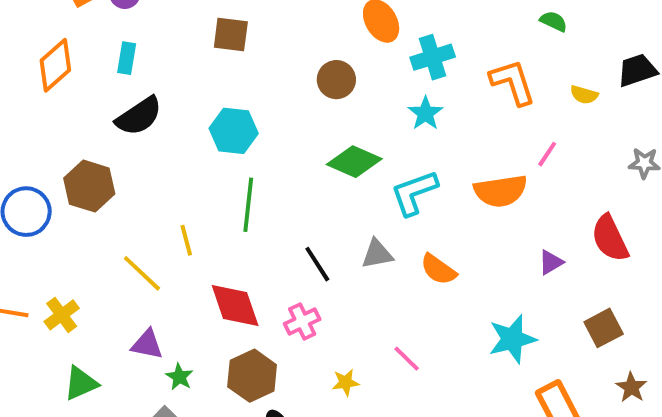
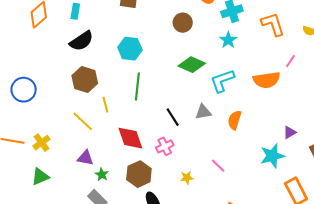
brown hexagon: (89, 186) -> (85, 79), moved
purple triangle: (551, 262) -> (290, 132), moved
orange semicircle: (438, 269) -> (235, 120), turned 72
green triangle: (81, 383) -> (40, 177), moved

